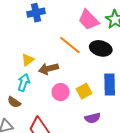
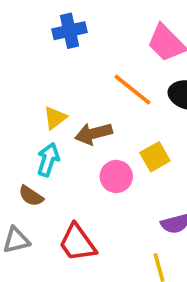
yellow square: (84, 91) -> (155, 157), moved

